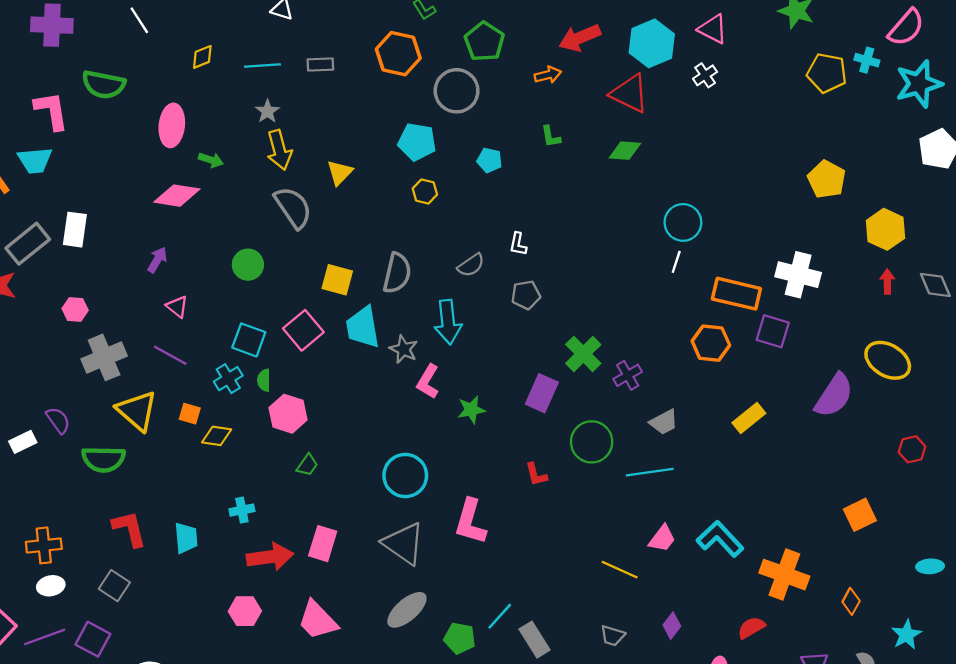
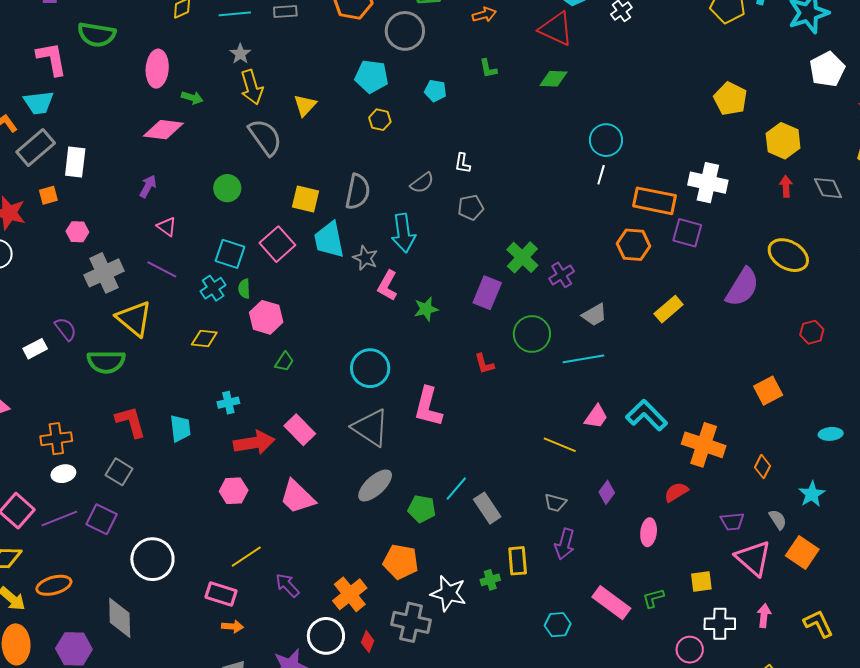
gray rectangle: (28, 244) -> (36, 148), moved
orange square: (190, 414) -> (48, 195), moved, turned -30
pink rectangle: (323, 544) -> (300, 430), turned -60

